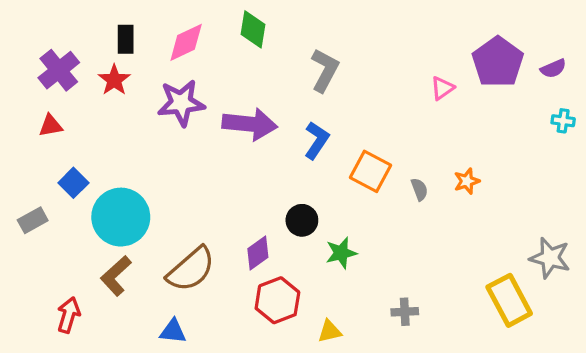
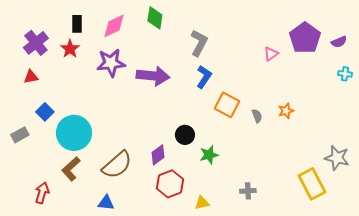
blue L-shape: (317, 140) -> (204, 77), moved

